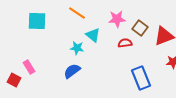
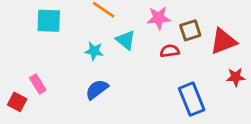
brown square: (140, 28) -> (190, 30), turned 35
cyan star: (77, 48) -> (94, 51), moved

